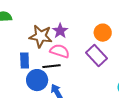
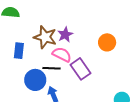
purple rectangle: (96, 55) -> (80, 69), moved
blue rectangle: (25, 60) -> (19, 51), moved

